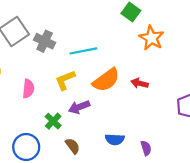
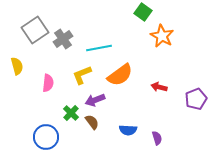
gray cross: (45, 41) -> (63, 39), turned 30
red arrow: (140, 83) -> (159, 87), moved
brown semicircle: (73, 146) -> (92, 122), moved

